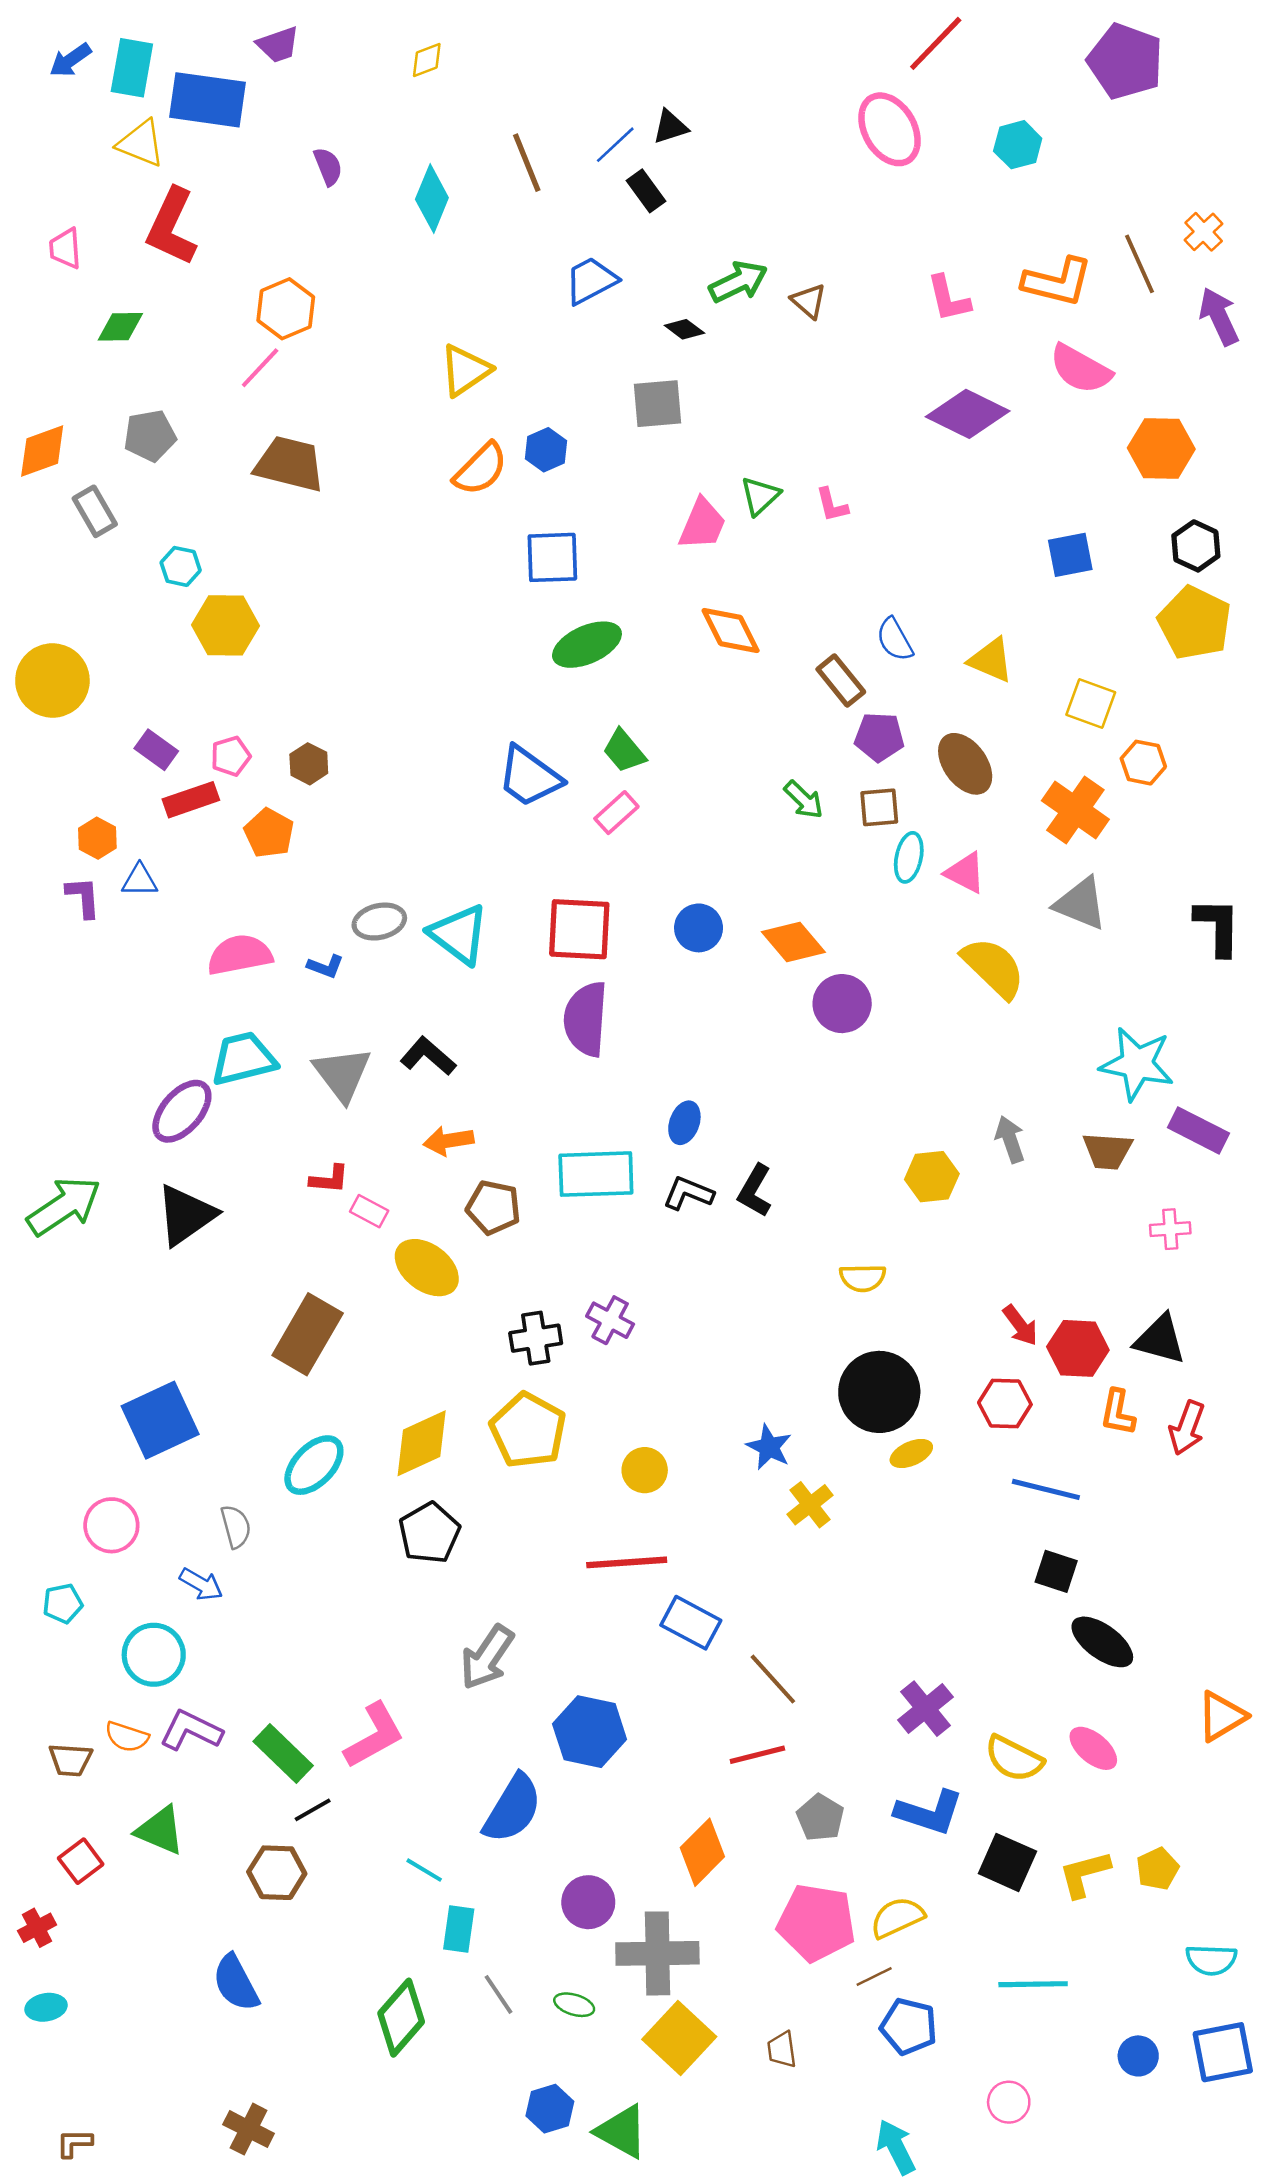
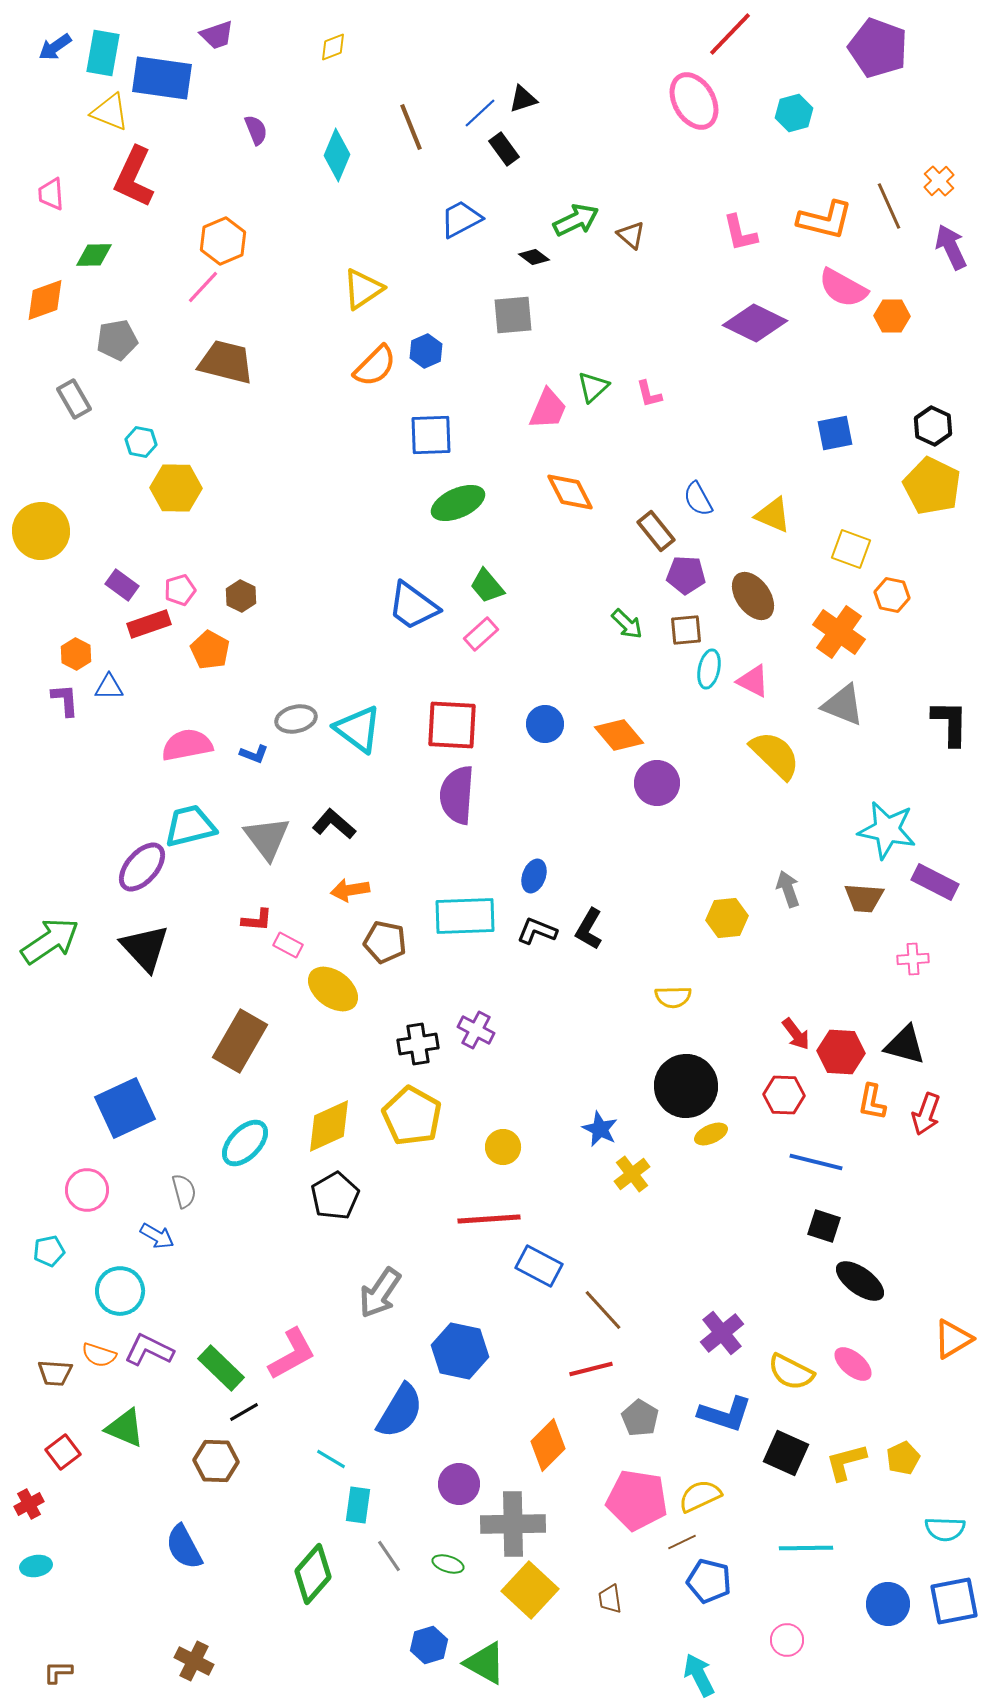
orange hexagon: (1161, 448) -> (892, 316), moved, size x0.7
orange diamond: (42, 451) -> (45, 300), moved
black triangle: (186, 1215) -> (145, 948), turned -38
blue circle: (1138, 2056) -> (888, 1604), size x1.4

